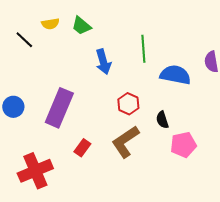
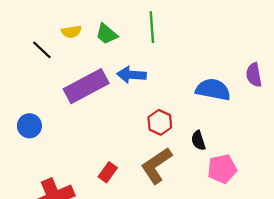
green line: (143, 49) -> (152, 27), moved
blue arrow: (103, 62) -> (131, 75), turned 110
purple rectangle: (59, 108) -> (86, 86), moved, turned 39

